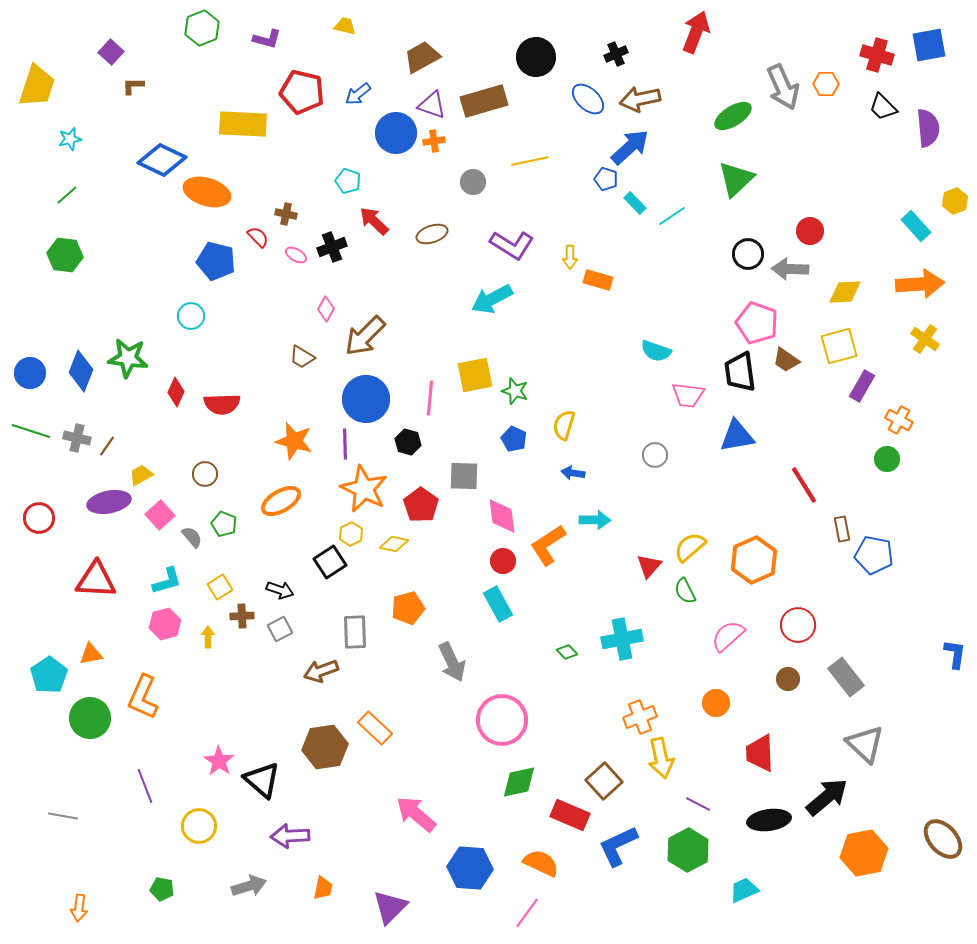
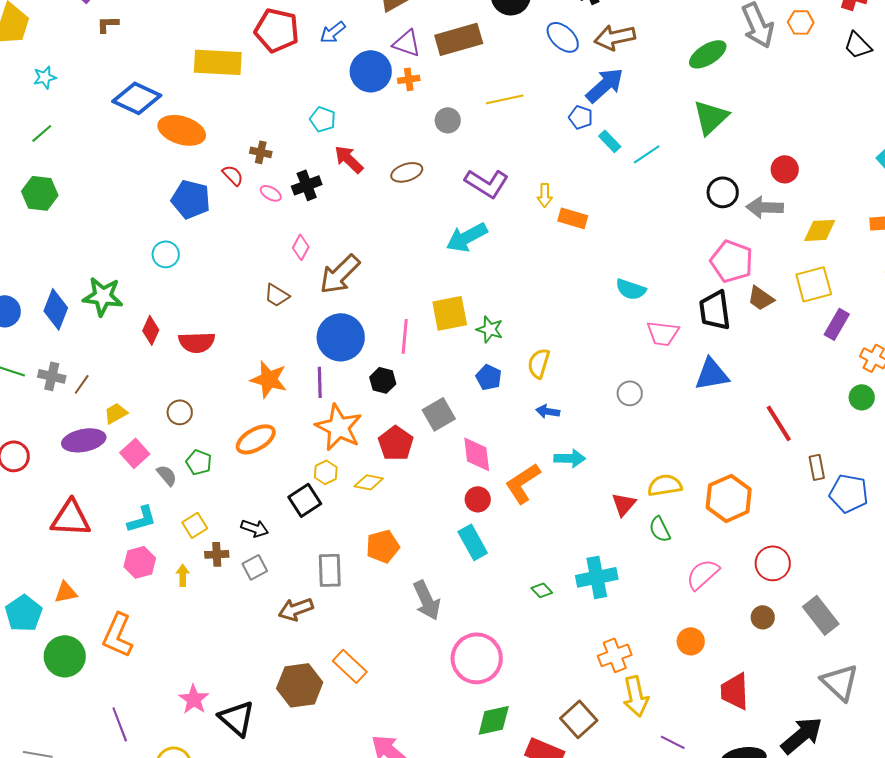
gray square: (464, 476) -> (439, 414), turned -32
yellow semicircle: (690, 547) -> (665, 485), turned 32

